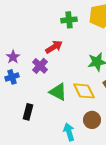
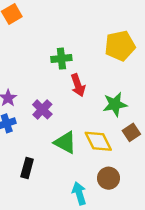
green cross: (69, 20) -> (61, 59), moved
red arrow: (54, 47) -> (78, 85), moved, turned 102

